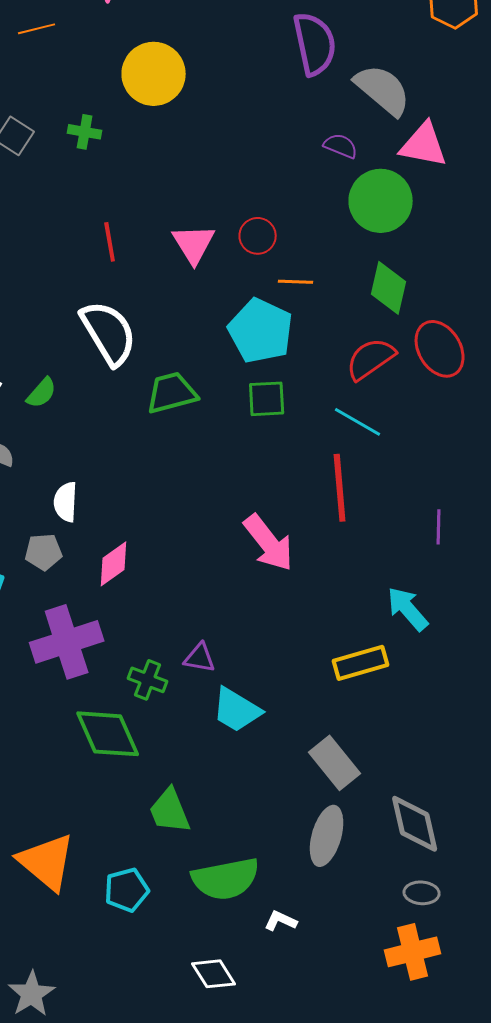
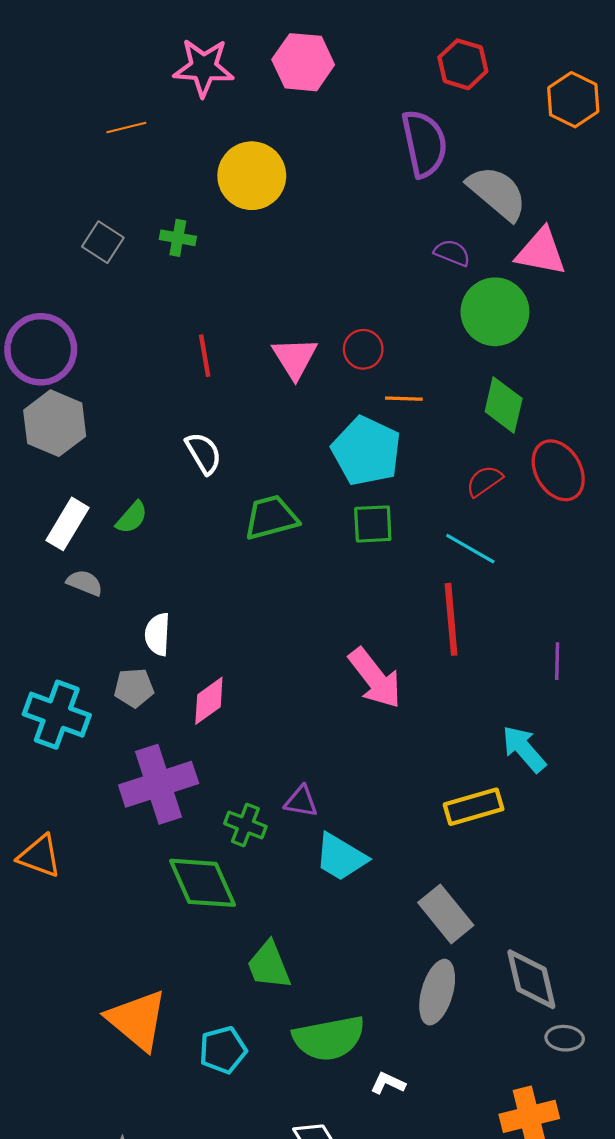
white semicircle: (109, 333) -> (204, 453), size x0.6
red semicircle: (371, 359) -> (484, 481), size x0.7
gray ellipse: (422, 893) -> (565, 1038), moved

